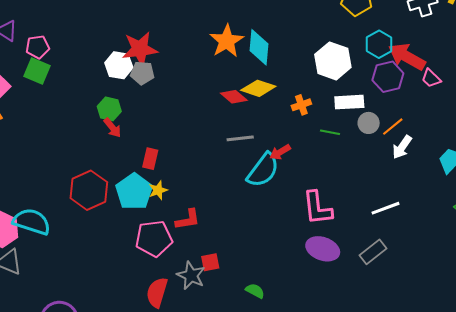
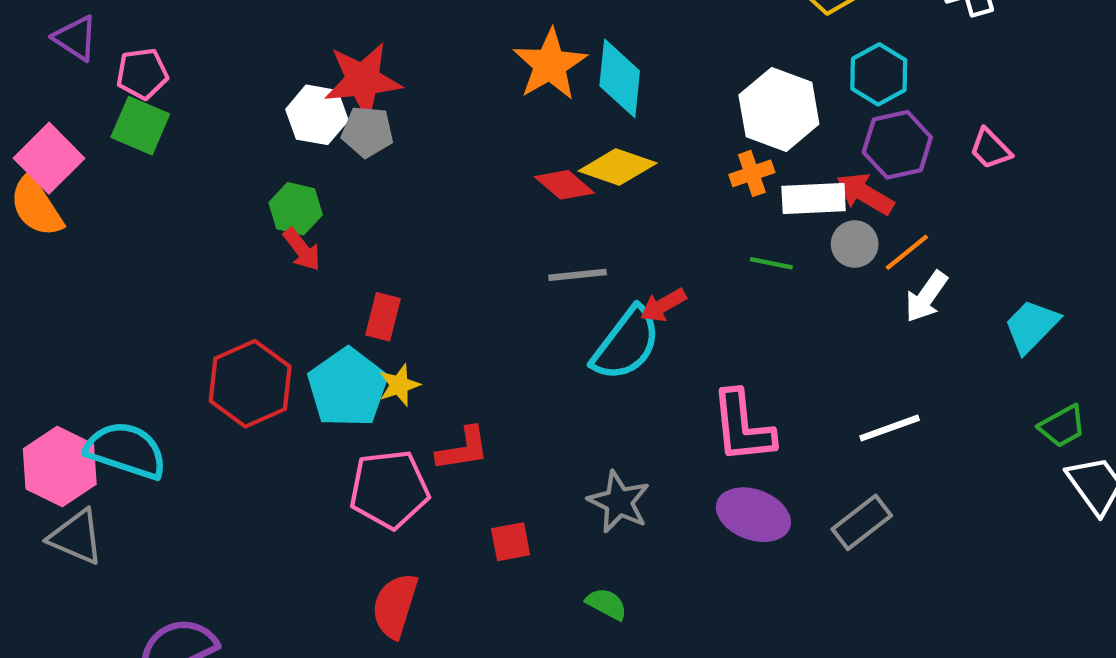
red arrow: (407, 57) -> (865, 194), moved, size x0.7
orange cross: (301, 105) -> (752, 173), moved
gray star: (191, 275) -> (619, 502), moved

